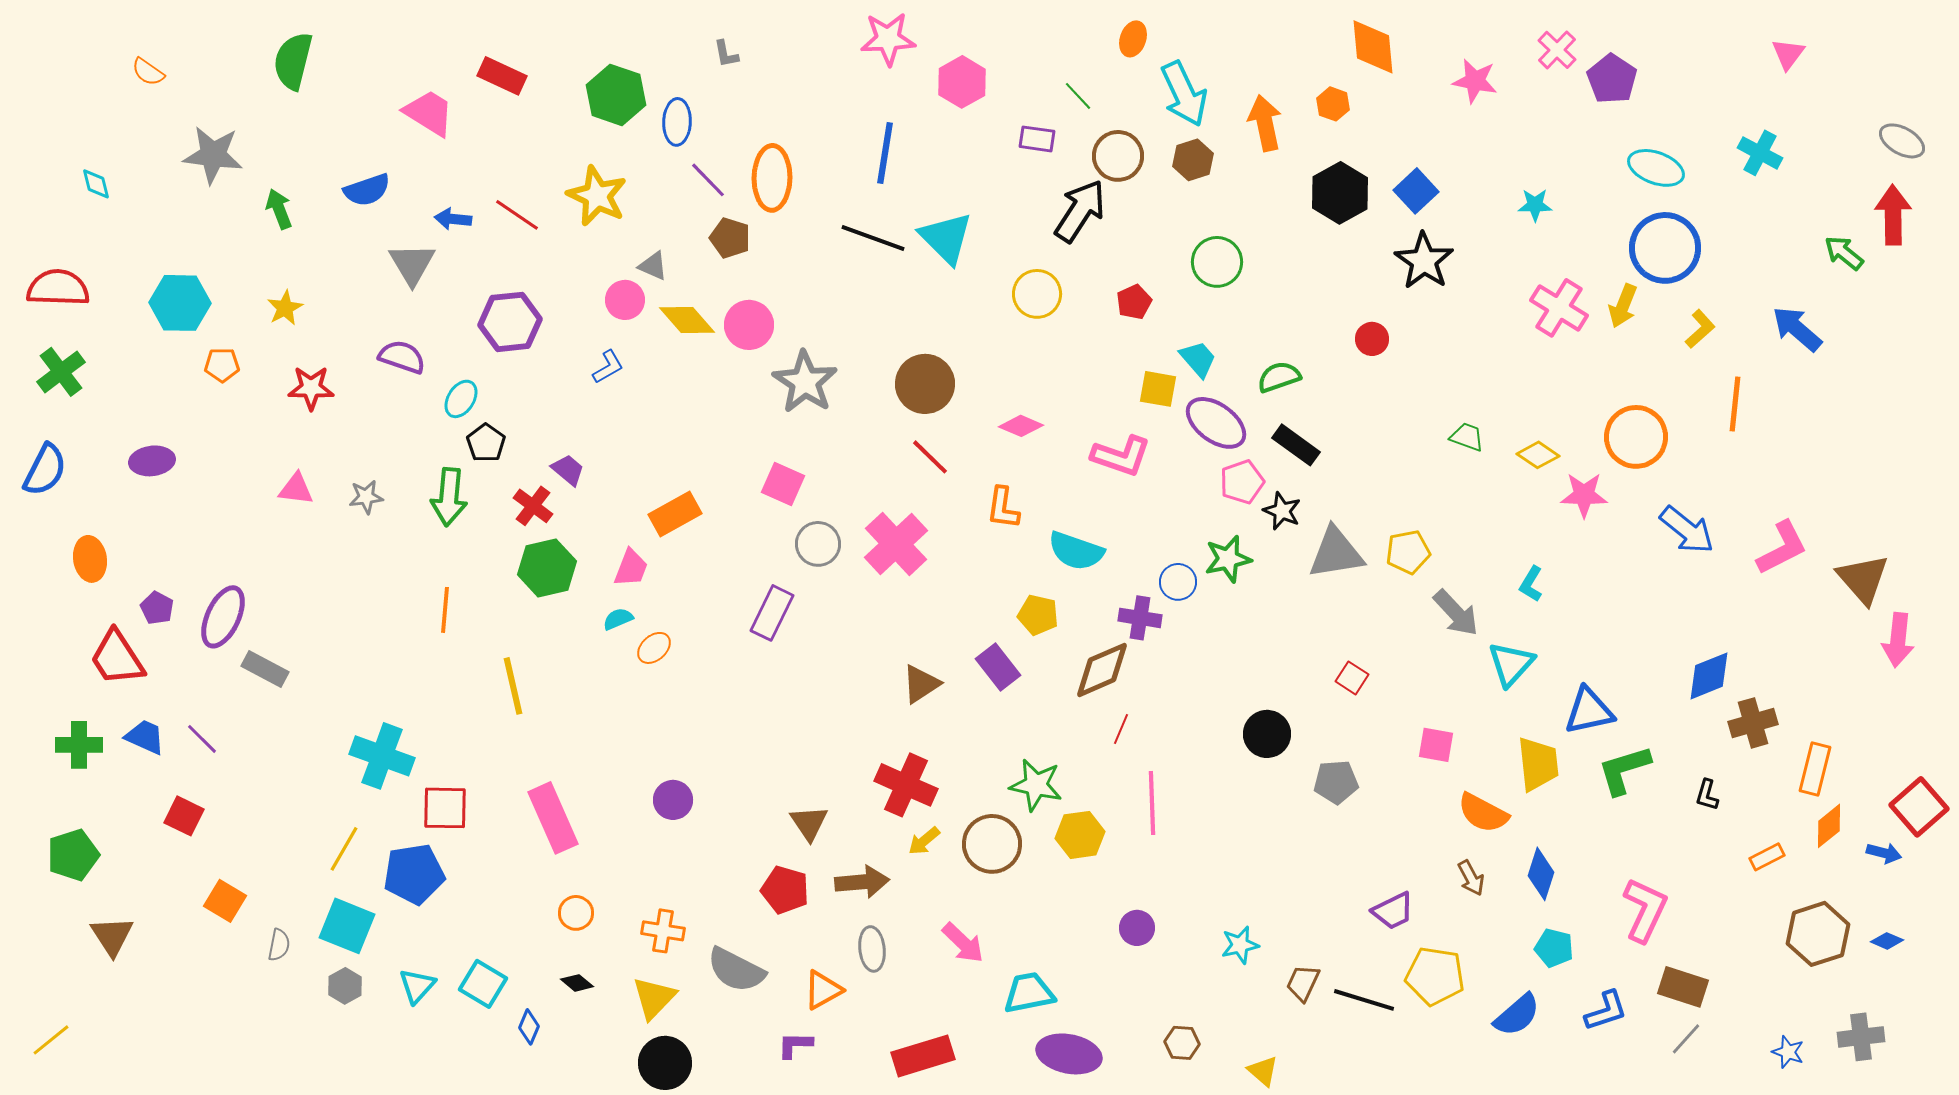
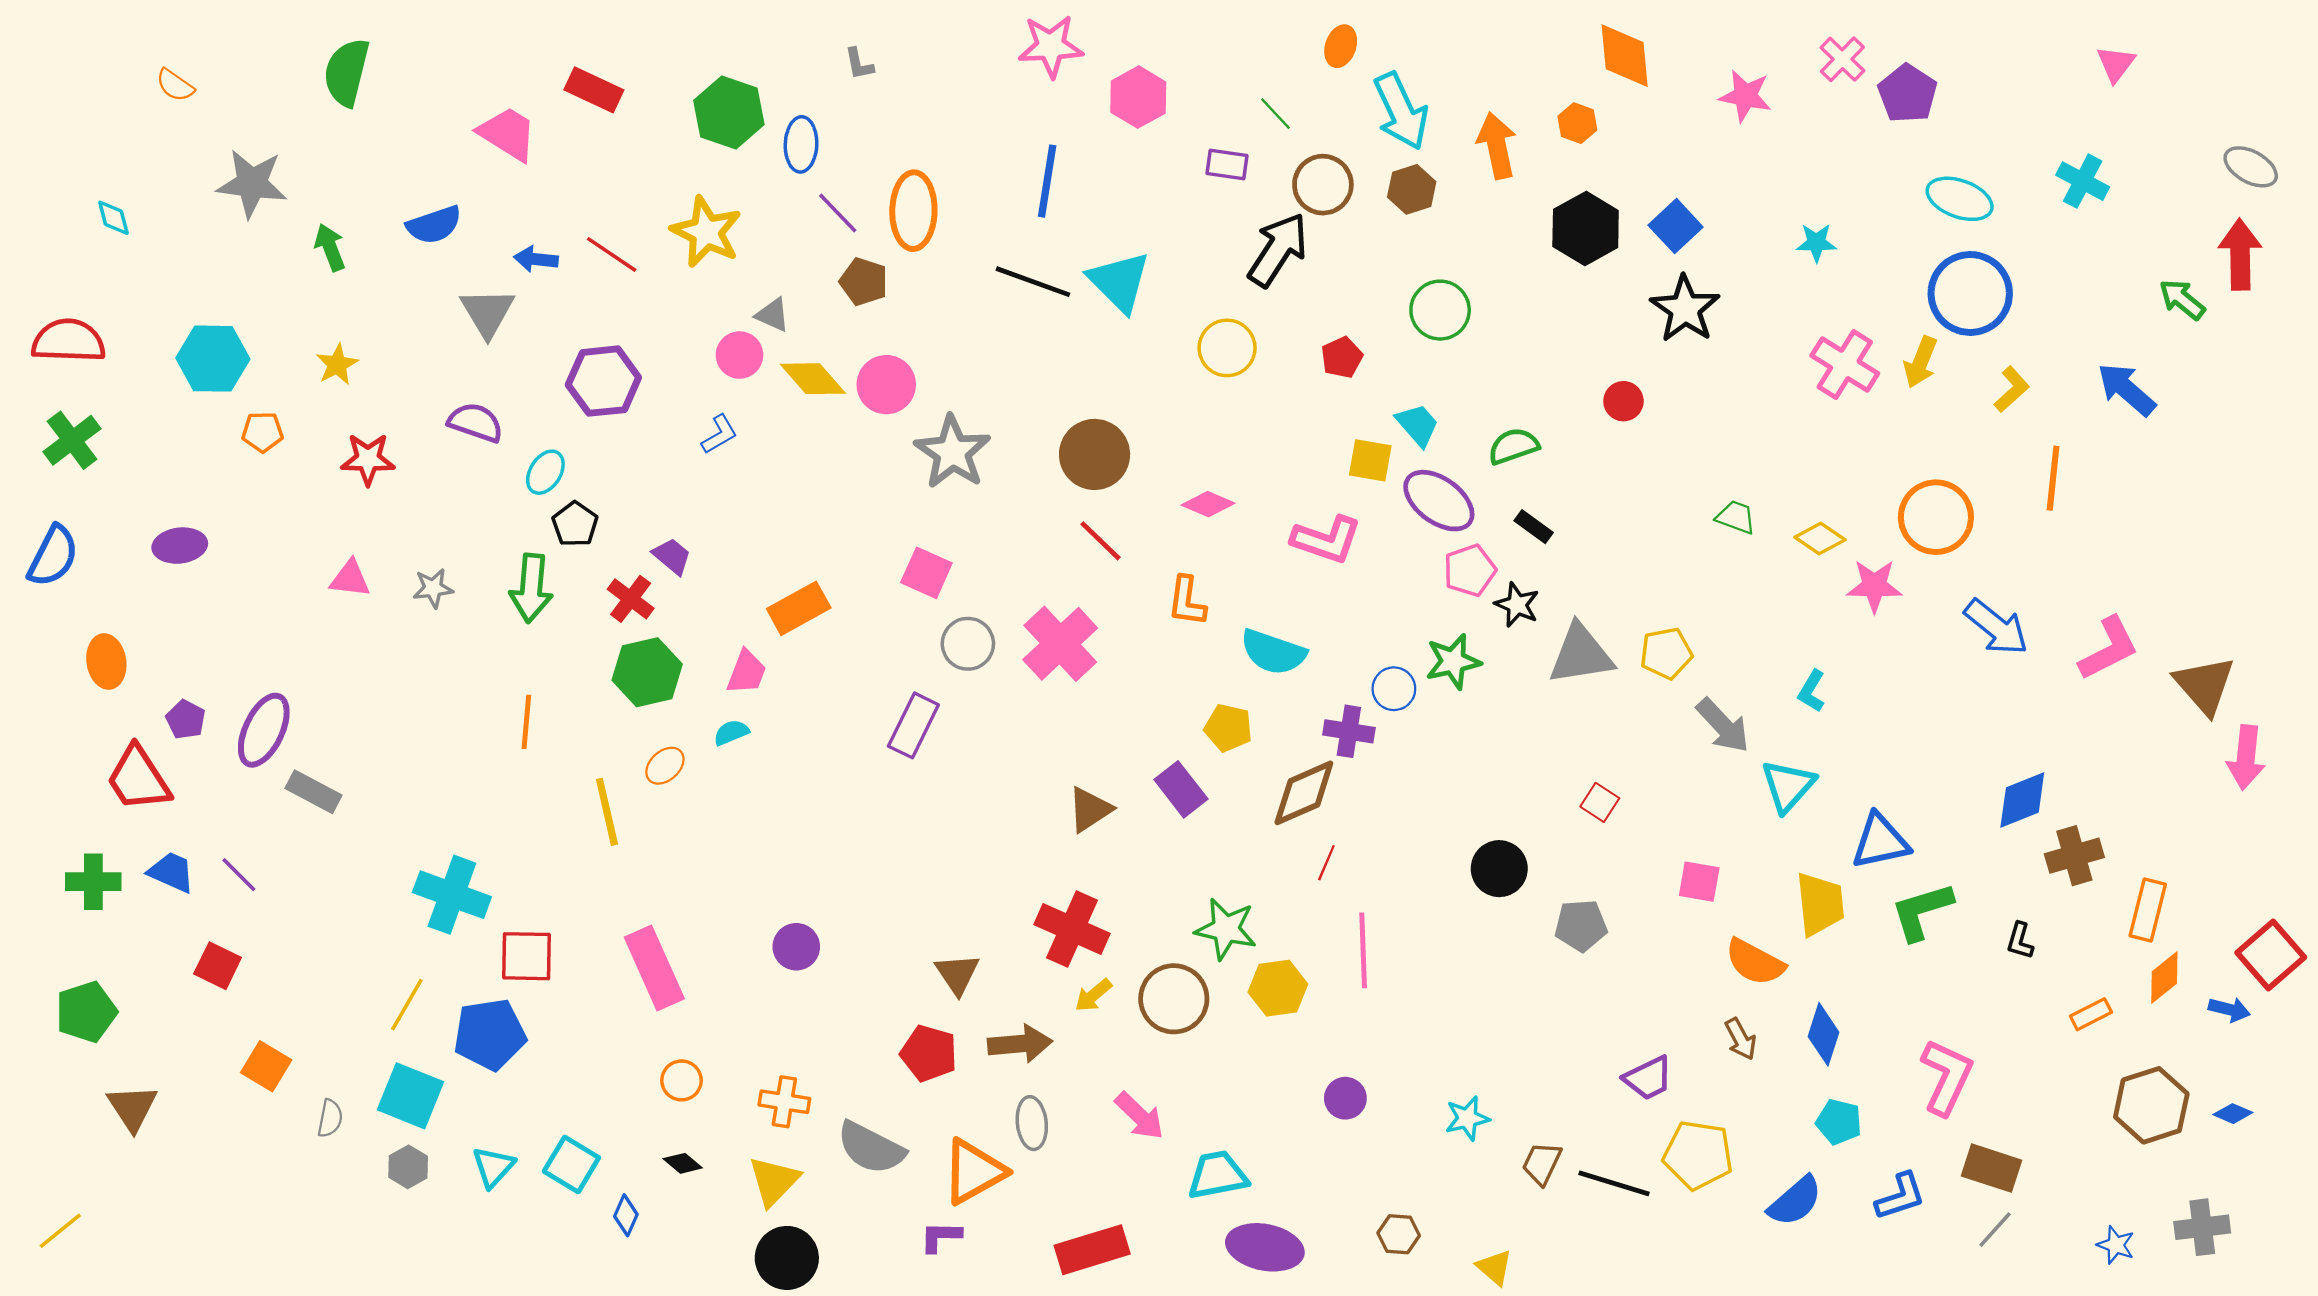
black rectangle: (1296, 445) -> (1534, 527), size x0.7
orange ellipse: (654, 648) -> (665, 766), moved
orange triangle: (823, 990) -> (974, 1172), size x1.4

